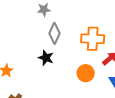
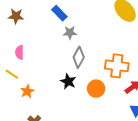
orange circle: (86, 73) -> (96, 89), moved

